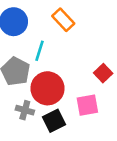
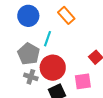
gray cross: (25, 110) -> (31, 77), moved

